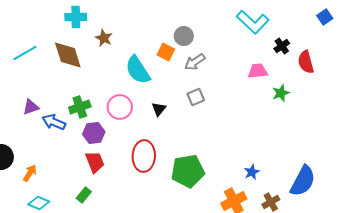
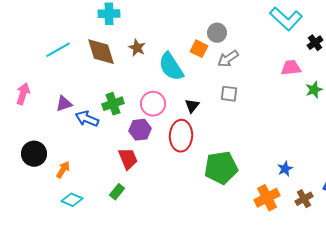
brown star: (104, 38) -> (137, 48), moved
gray square: (196, 97) -> (229, 94), turned 30
purple hexagon: (94, 133) -> (140, 130), moved
red ellipse: (144, 156) -> (181, 136), moved

